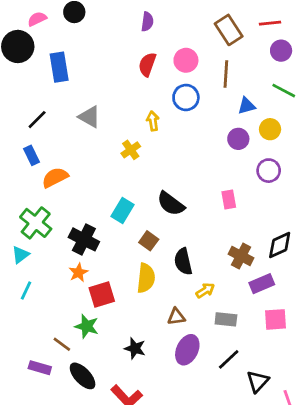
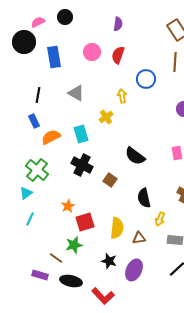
pink circle: (186, 60) -> (92, 52), moved
black line: (37, 120) -> (38, 95), turned -35
cyan rectangle: (123, 211) -> (81, 134), moved, turned -48
black cross: (84, 239) -> (82, 165), moved
brown square: (149, 241) -> (110, 180), moved
yellow semicircle: (146, 278) -> (117, 228), moved
yellow arrow: (205, 290) -> (160, 219), turned 144
green star: (87, 326) -> (74, 245), turned -30
purple ellipse: (187, 350) -> (134, 270), moved
black ellipse: (83, 376) -> (71, 281), turned -35

